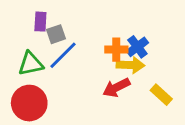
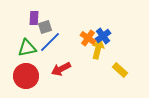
orange cross: (116, 50) -> (88, 38), turned 35
yellow arrow: (130, 65) -> (98, 49), turned -78
red arrow: (116, 88) -> (61, 69), moved

